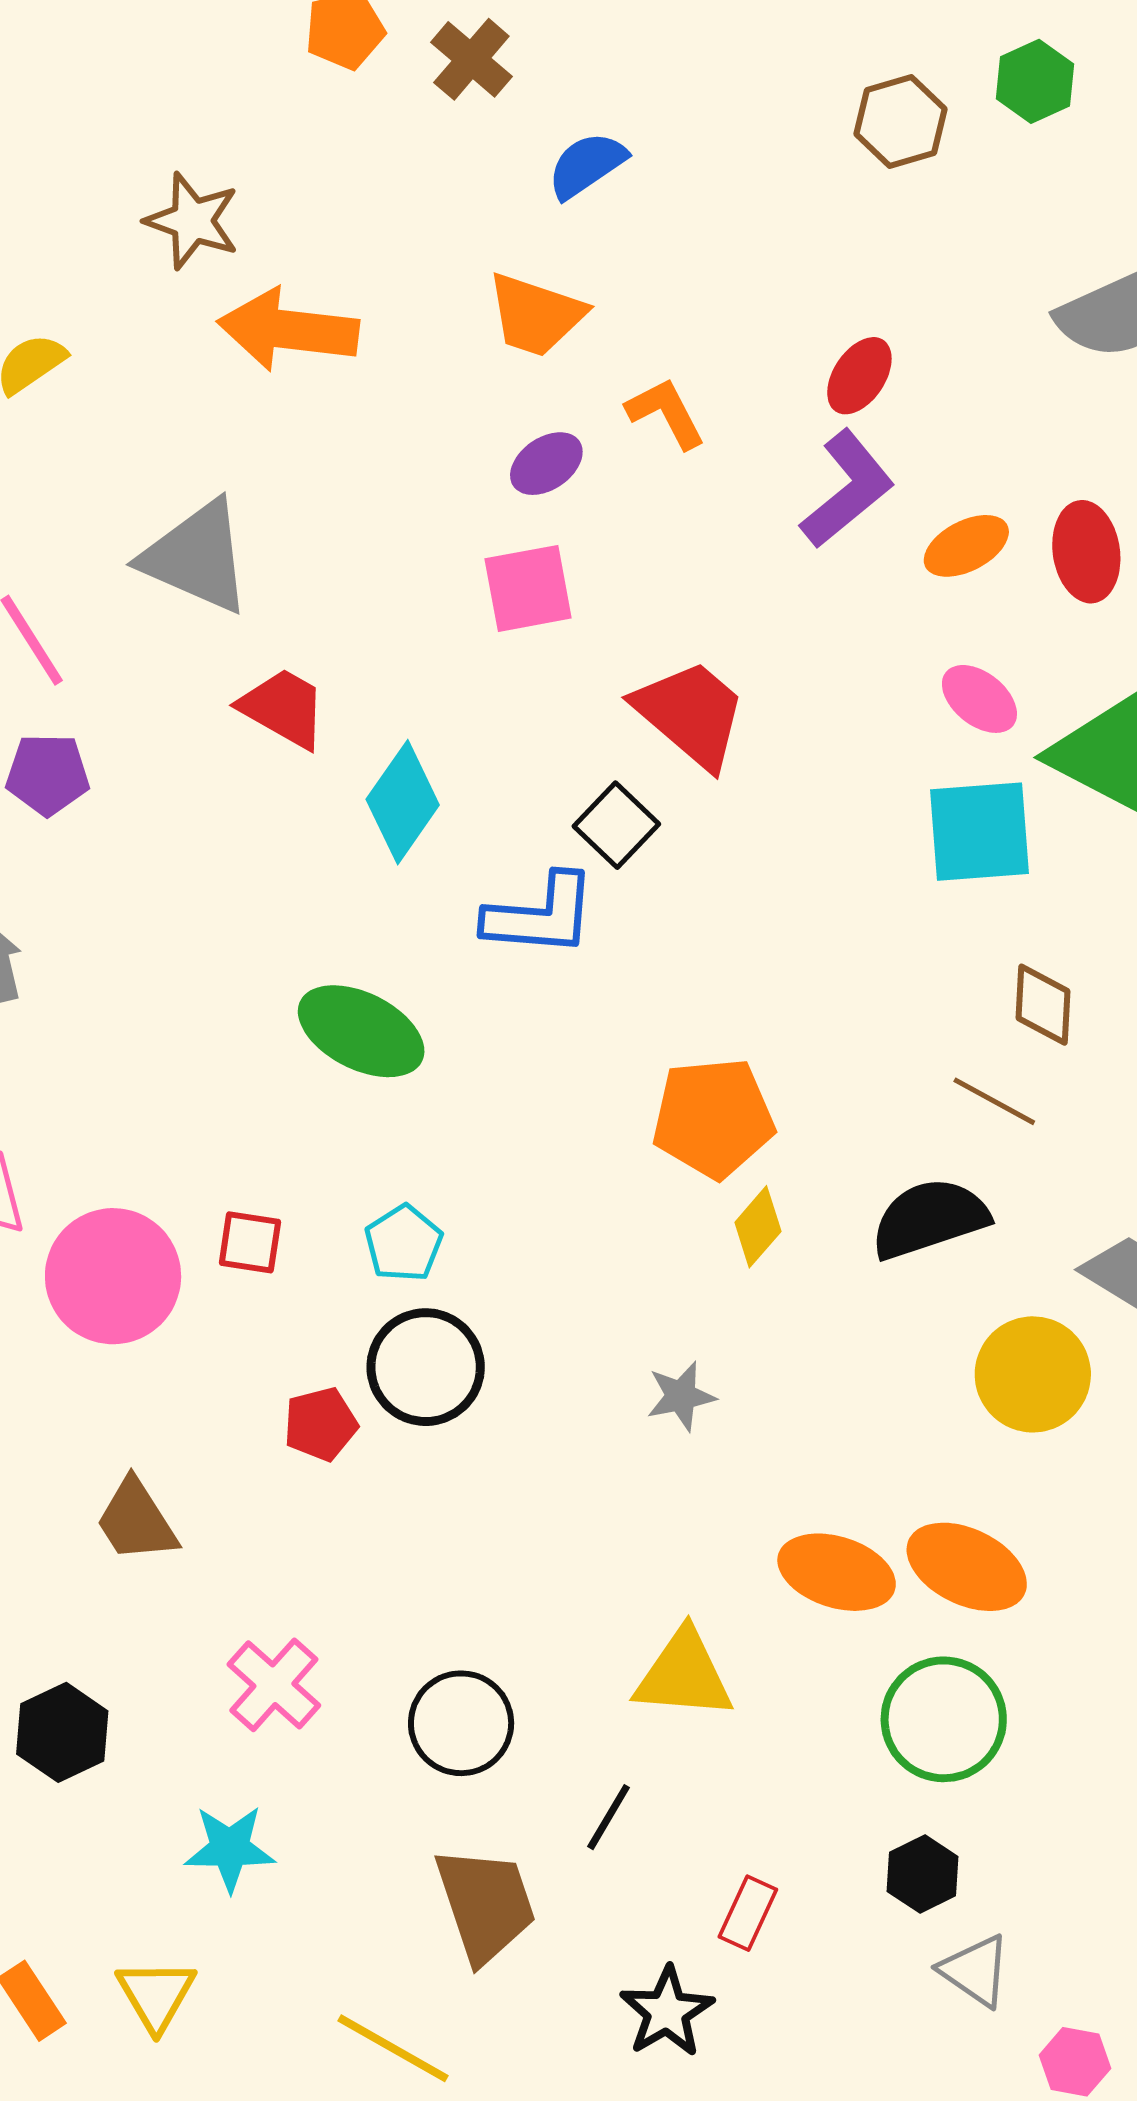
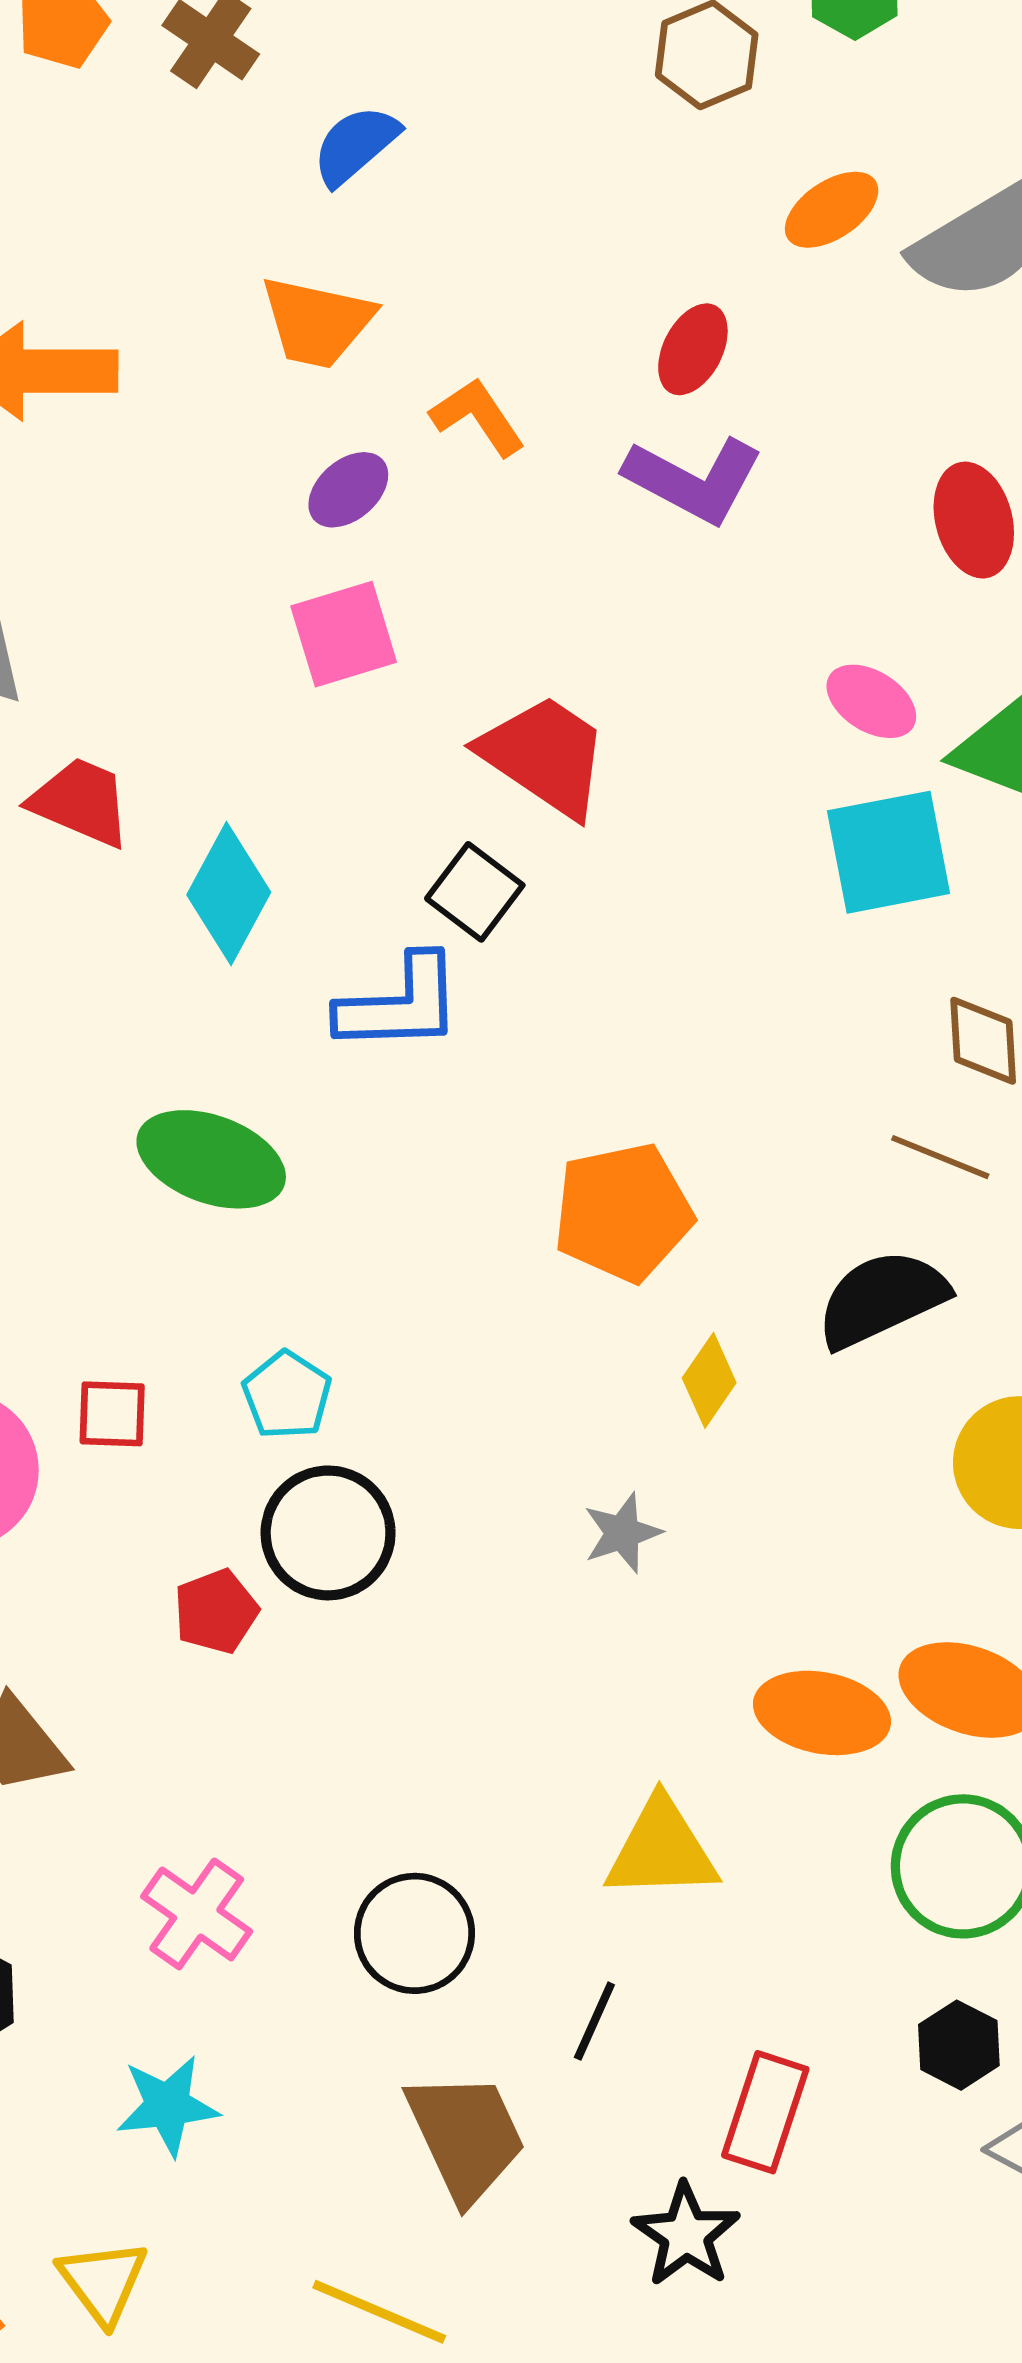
purple L-shape: (847, 489) -> (694, 480), turned 74
orange ellipse: (966, 546) -> (832, 210), moved
yellow diamond: (758, 1227) -> (709, 1380), moved
red rectangle: (748, 1913) -> (765, 2112), size x1.4

